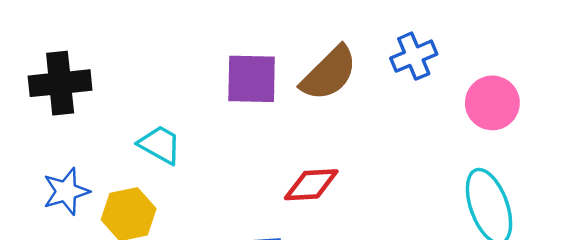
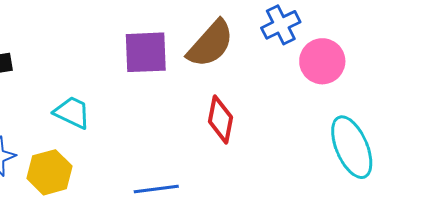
pink circle: (492, 103) -> (322, 61), moved
red diamond: (311, 185) -> (221, 119), moved, turned -72

